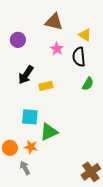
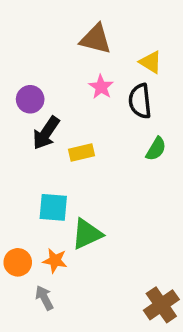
purple circle: (18, 40) -> (30, 99), moved

